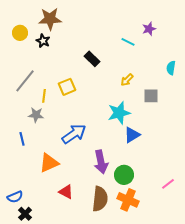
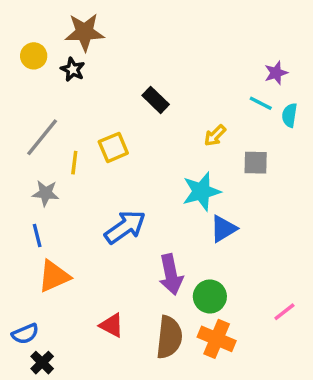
purple star: (149, 29) -> (276, 73), moved
cyan line: (128, 42) -> (261, 103), moved
gray star: (36, 115) -> (46, 193), moved
orange triangle: (49, 163) -> (54, 276), moved

